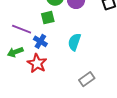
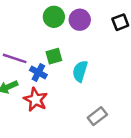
green square: (48, 18) -> (54, 56), moved

